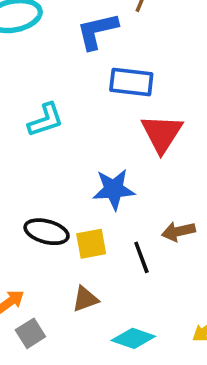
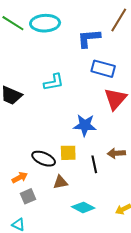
black ellipse: (47, 232) -> (44, 159), moved

